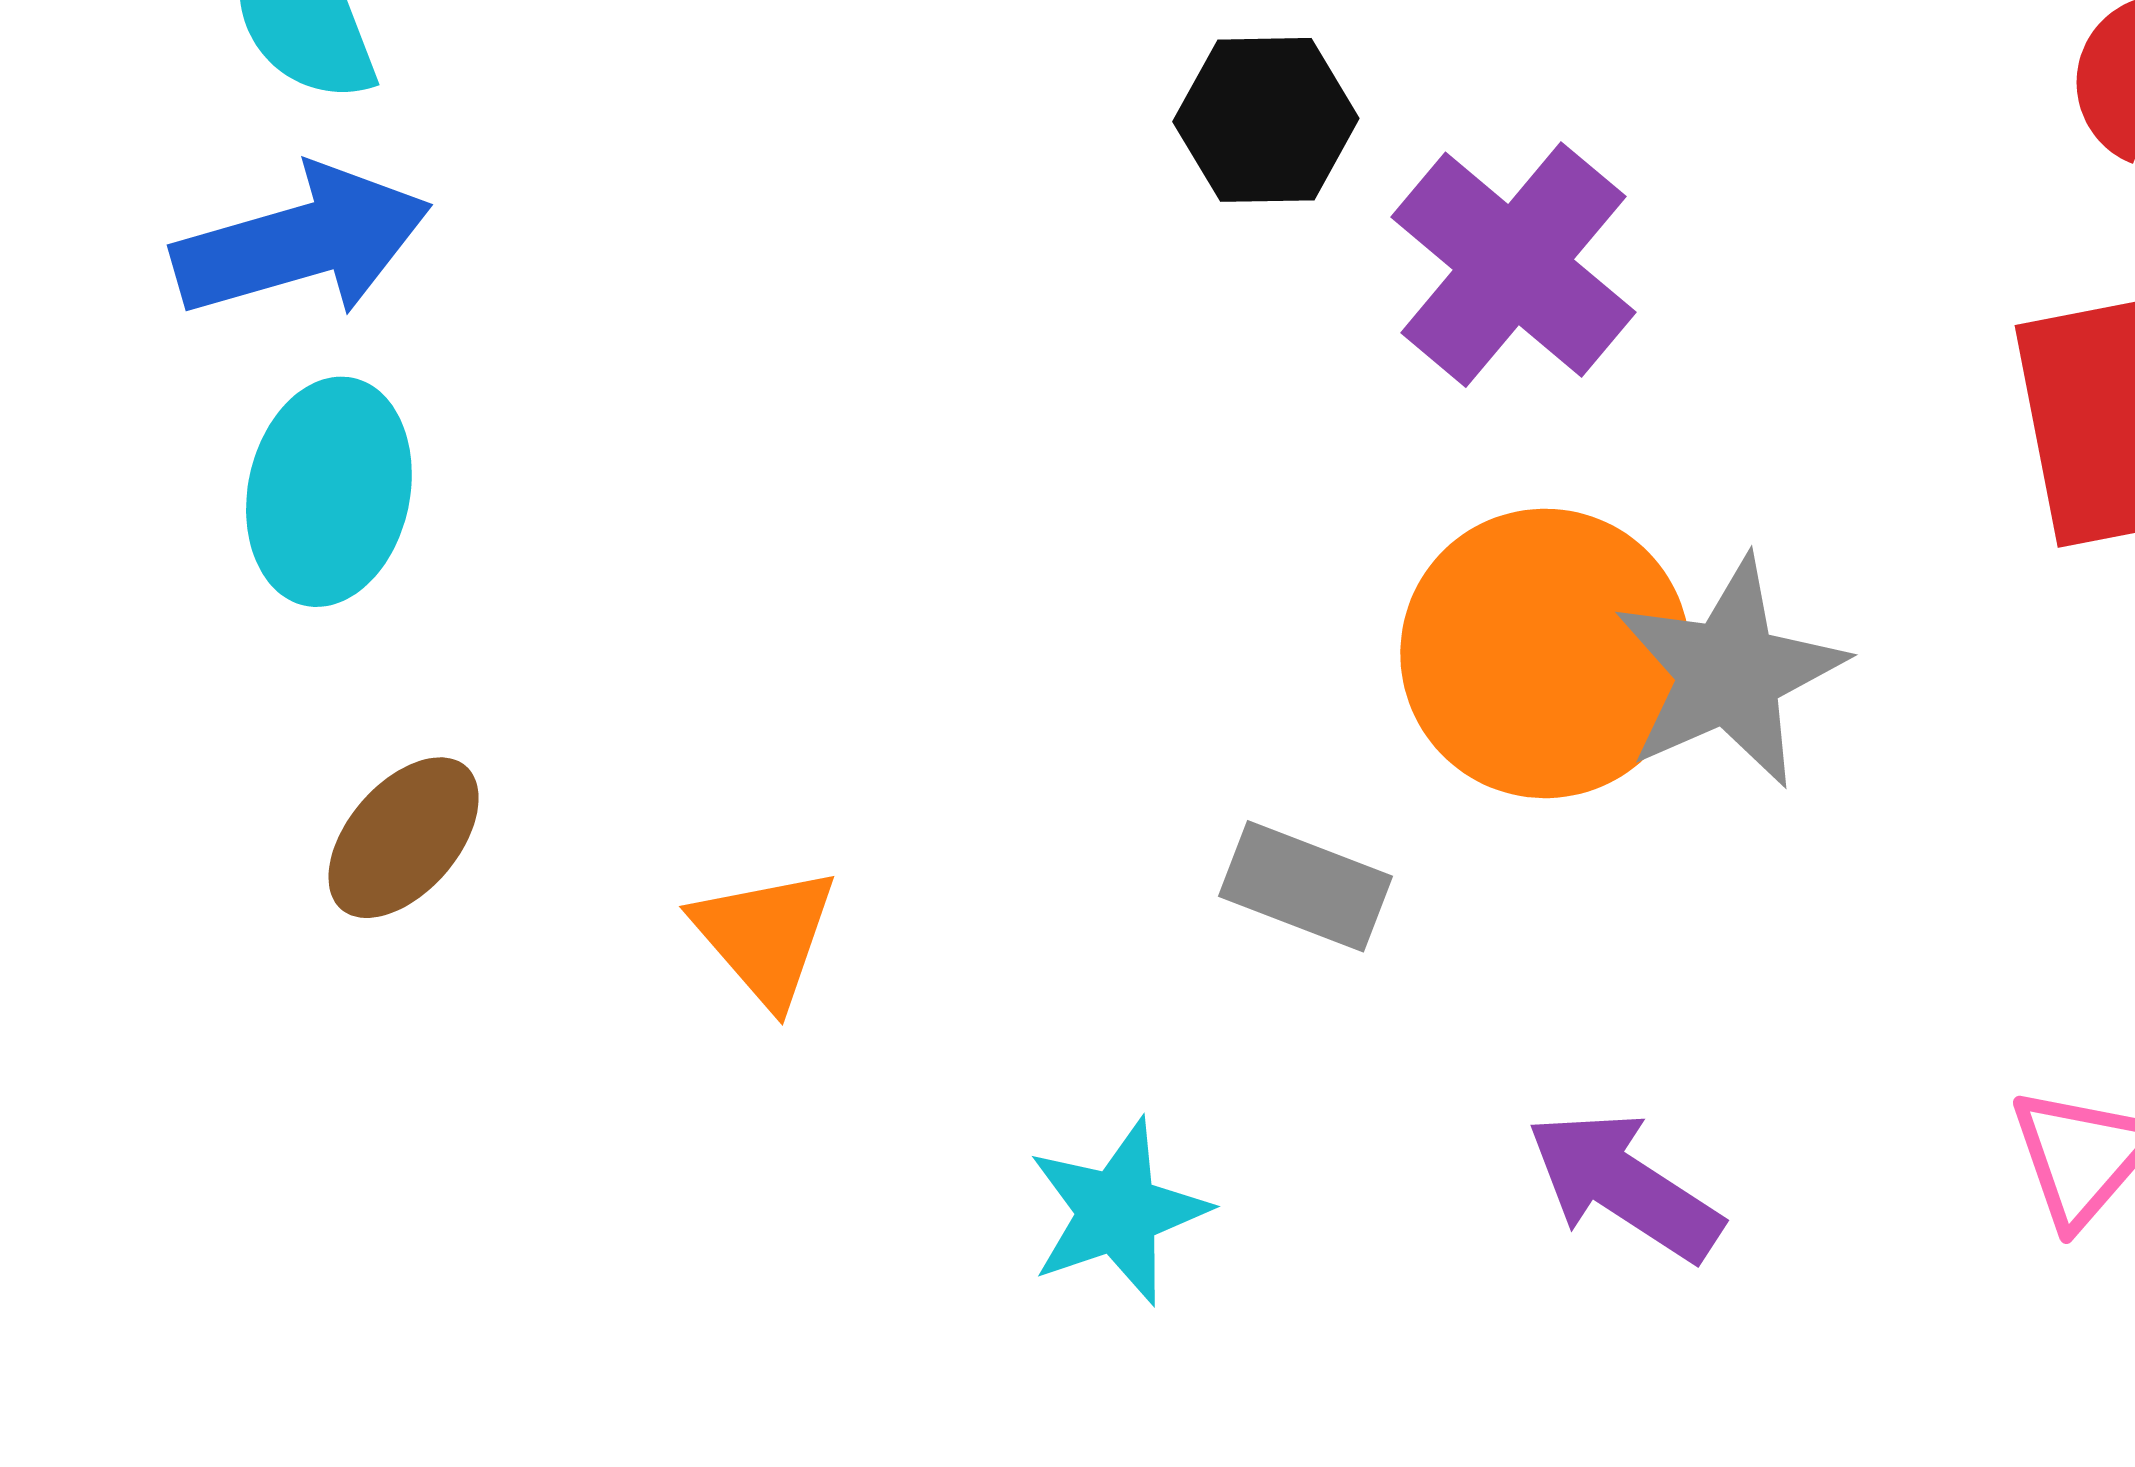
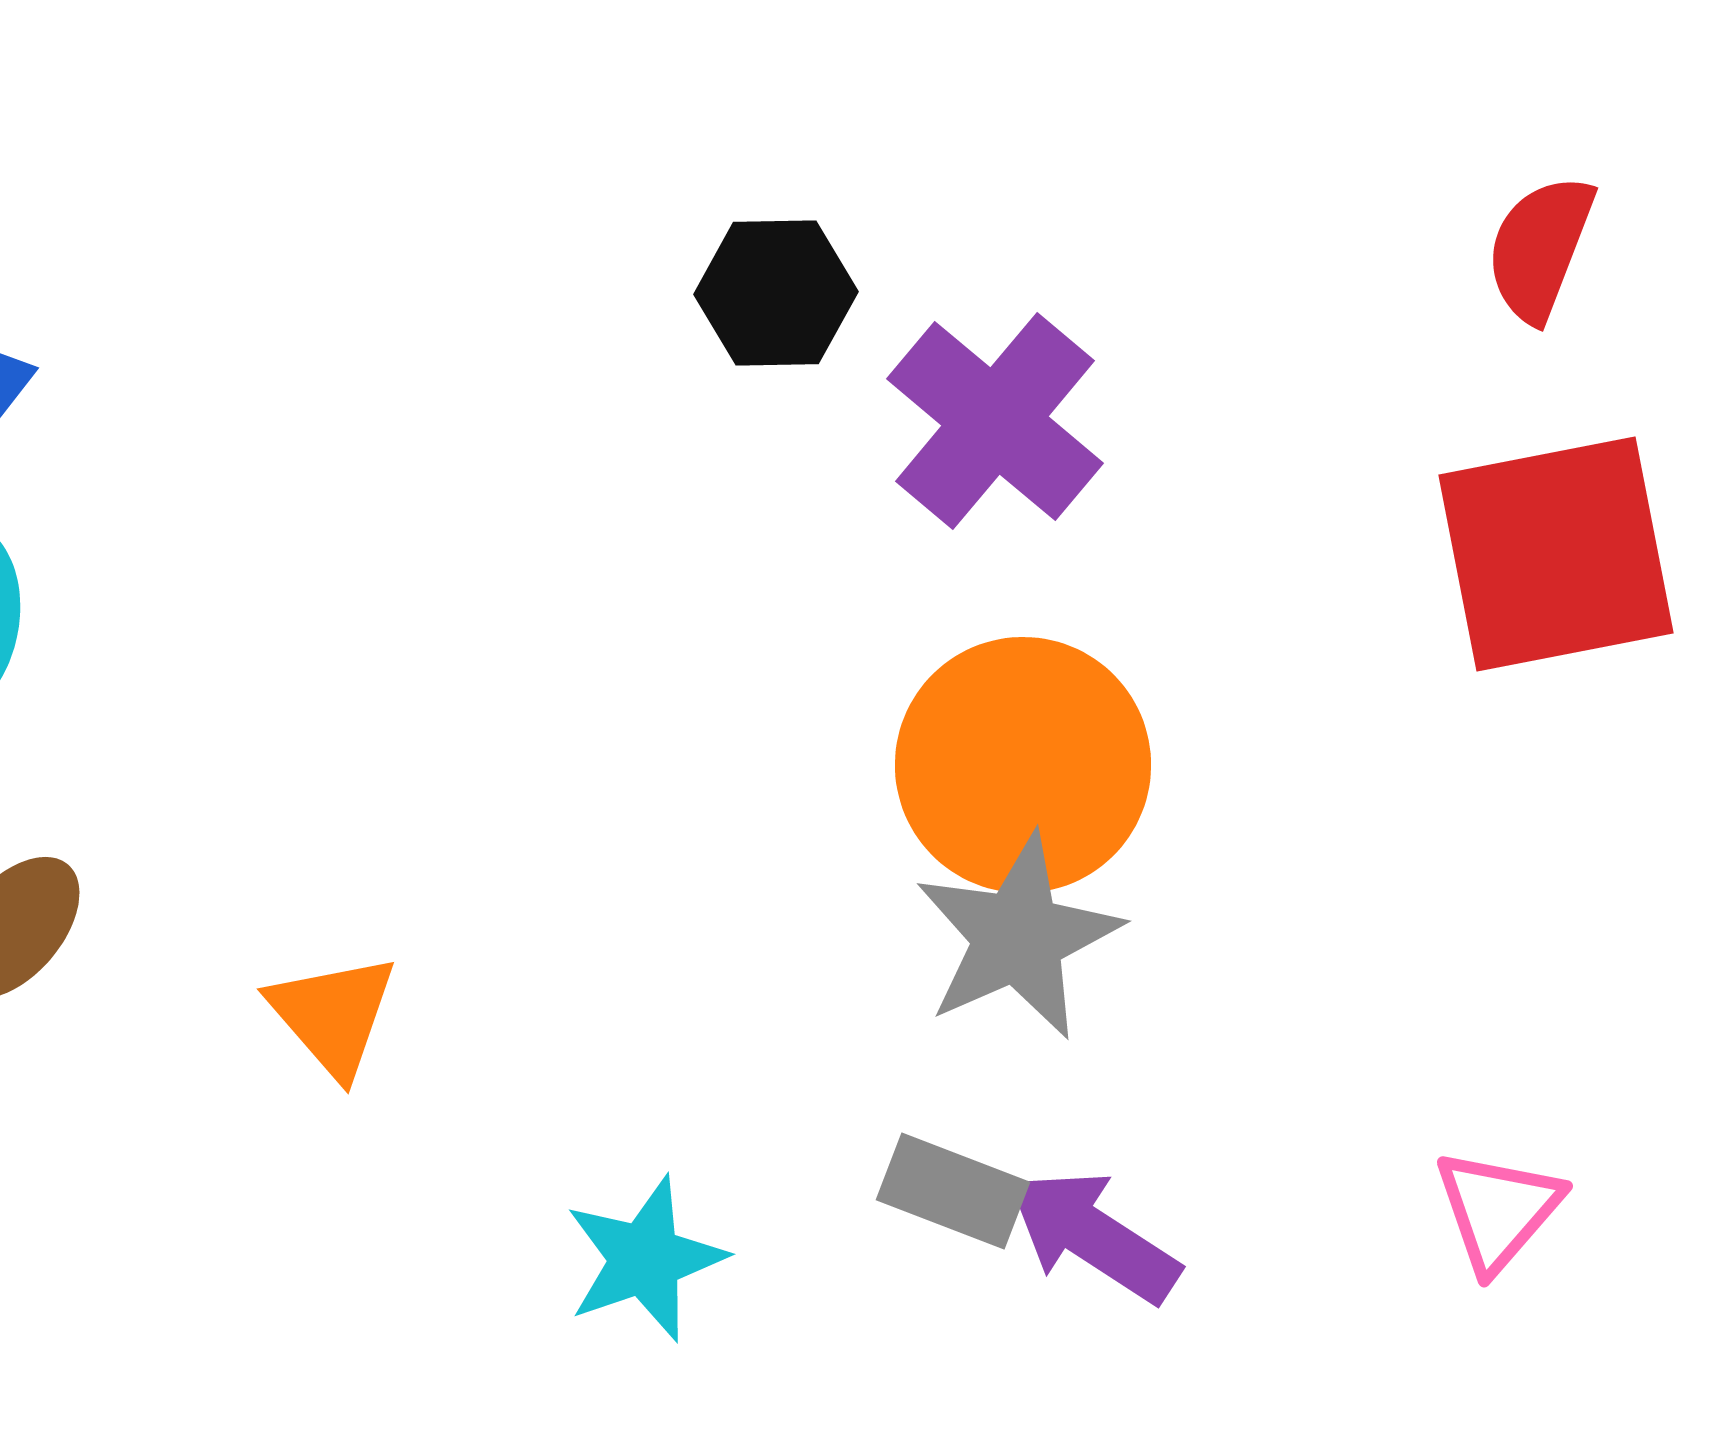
gray star: (1729, 673) -> (1018, 937), moved
gray rectangle: (1305, 886) -> (953, 1191), moved

